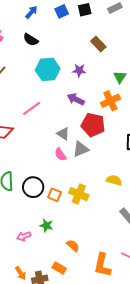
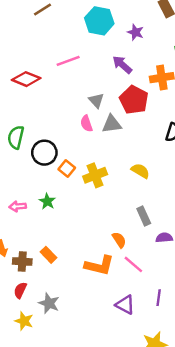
yellow cross: (79, 194) -> (95, 175), turned 30
orange semicircle: (73, 246) -> (119, 240), moved
orange L-shape: (102, 265) -> (99, 265), turned -105

